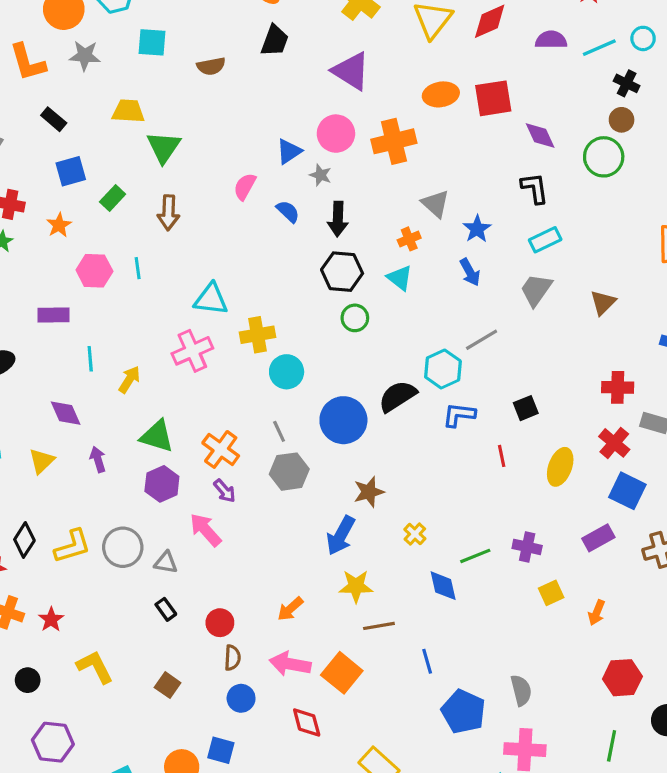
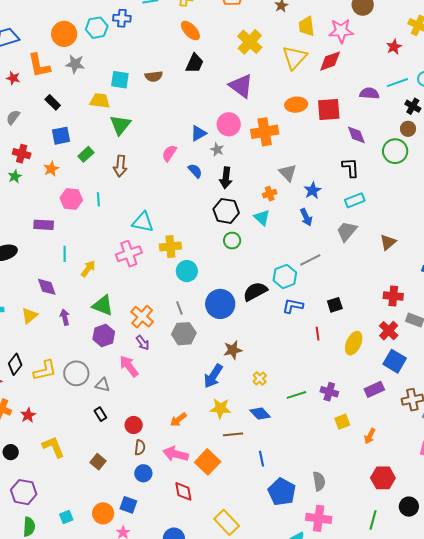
purple semicircle: (551, 40) -> (369, 93), moved
cyan square: (152, 42) -> (120, 80), moved
blue diamond: (443, 586) -> (260, 414), moved, turned -35

